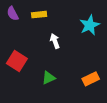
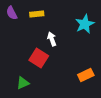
red square: (17, 61) -> (39, 58), moved
green triangle: (49, 78) -> (23, 83), moved

